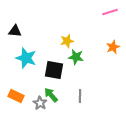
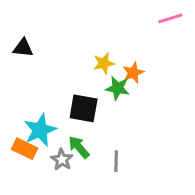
orange star: (113, 47) -> (133, 73), moved
cyan star: (26, 58) -> (40, 130), moved, turned 30
gray line: (80, 96) -> (116, 161), moved

